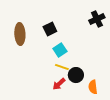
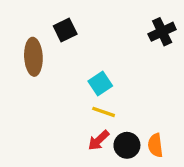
black square: (50, 29) -> (65, 30), moved
black circle: (76, 75) -> (127, 145), moved

